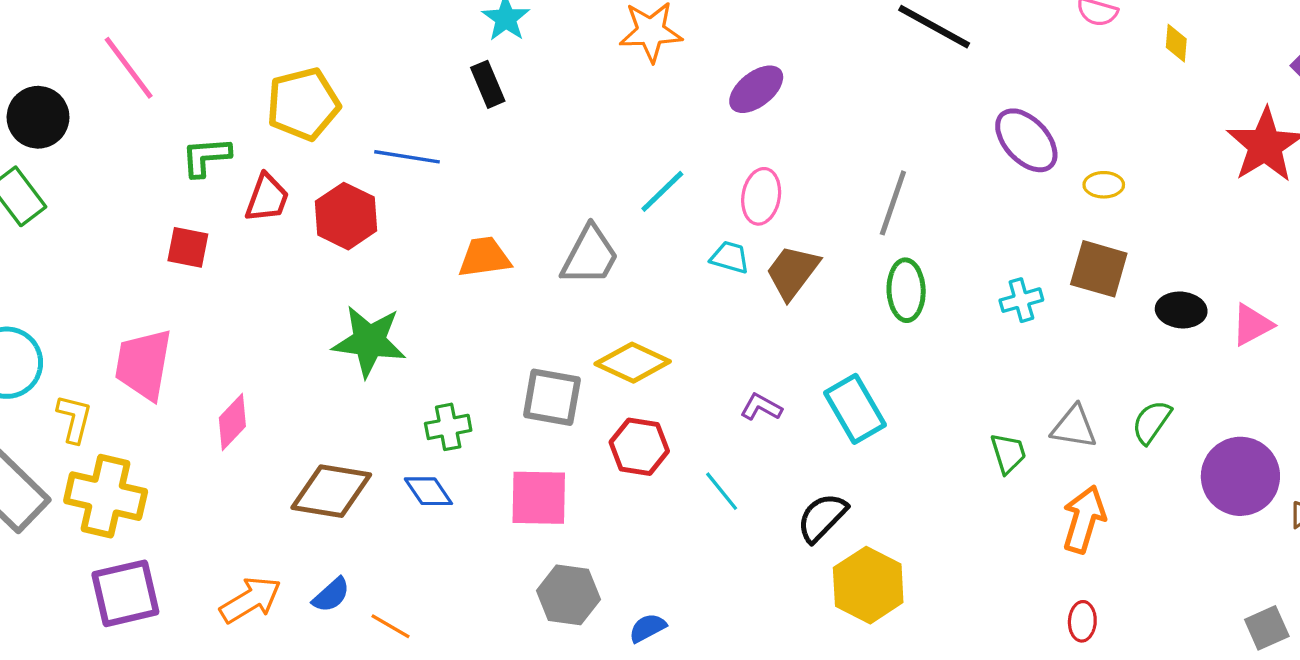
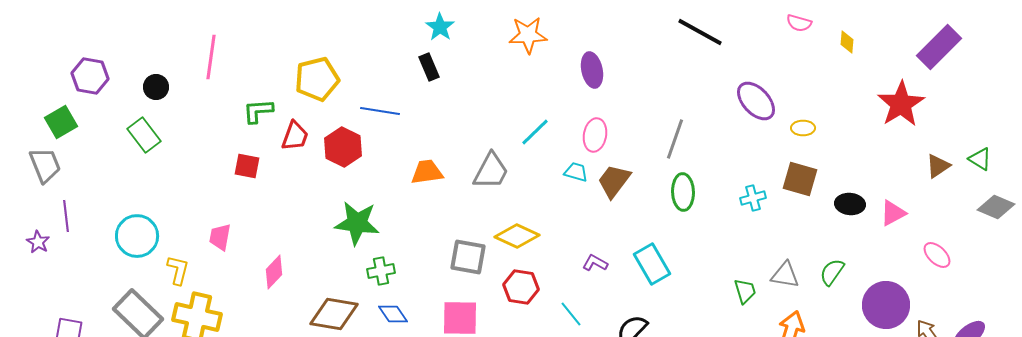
pink line: (129, 68) -> (211, 57), turned 45
purple ellipse: (756, 89) -> (592, 70), turned -64
black circle: (38, 117) -> (156, 87), size x0.7
pink trapezoid: (143, 364) -> (220, 237), size x0.6
green cross: (448, 427) -> (381, 271), moved

